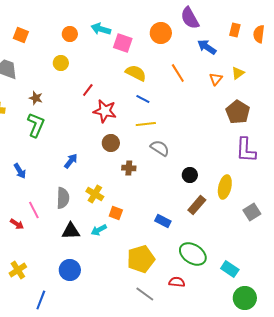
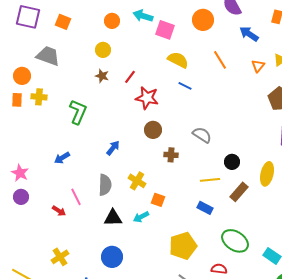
brown star: (36, 98) -> (102, 76), moved
yellow line: (146, 124) -> (210, 180), moved
blue arrow: (20, 171) -> (62, 158), turned 91

